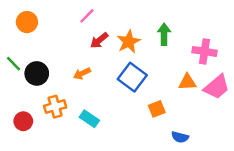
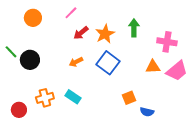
orange circle: (27, 22) -> (33, 18), moved
orange arrow: (82, 73) -> (76, 62), moved
orange cross: (55, 107) -> (45, 98), moved
orange square: (157, 109) -> (129, 98), moved
red circle: (23, 121) -> (19, 110), moved

